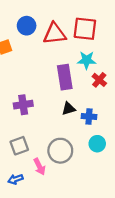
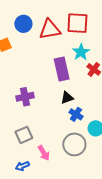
cyan star: (87, 60) -> (81, 52), turned -30
blue cross: (89, 116) -> (76, 114), moved, turned 32
gray circle: (60, 151) -> (74, 144), moved

